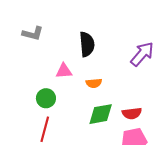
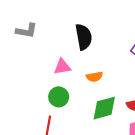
green circle: (46, 98) -> (59, 97), moved

